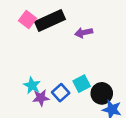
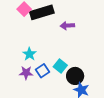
cyan square: (82, 84) -> (60, 66), turned -32
cyan star: (32, 85) -> (29, 54), moved

